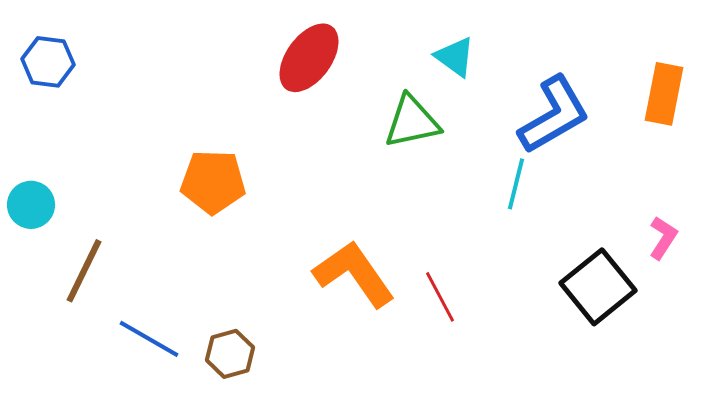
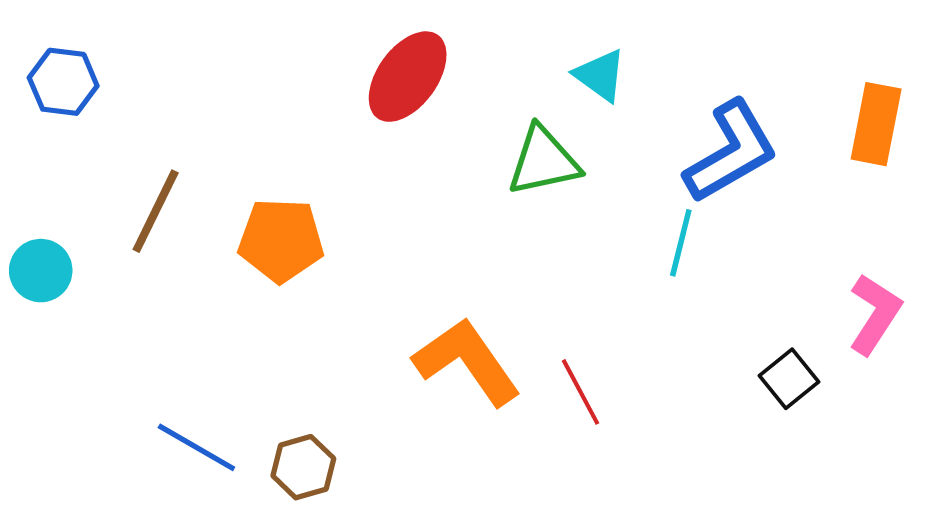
pink L-shape: (663, 238) -> (875, 314), size x1.4
brown line: (84, 271) -> (156, 211), moved
black square: (598, 287) -> (789, 379), size x0.6

